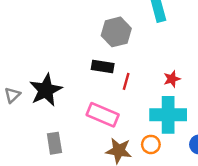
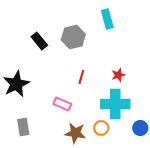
black rectangle: (103, 67) -> (39, 41), moved, turned 42
pink rectangle: (103, 115) -> (62, 104), size x0.7

